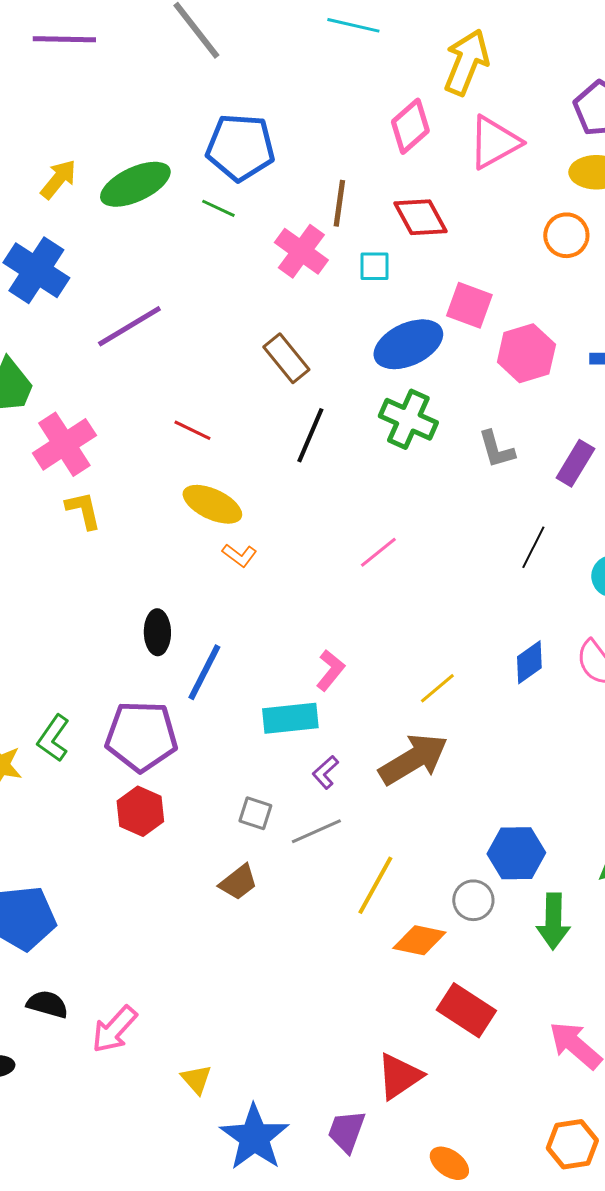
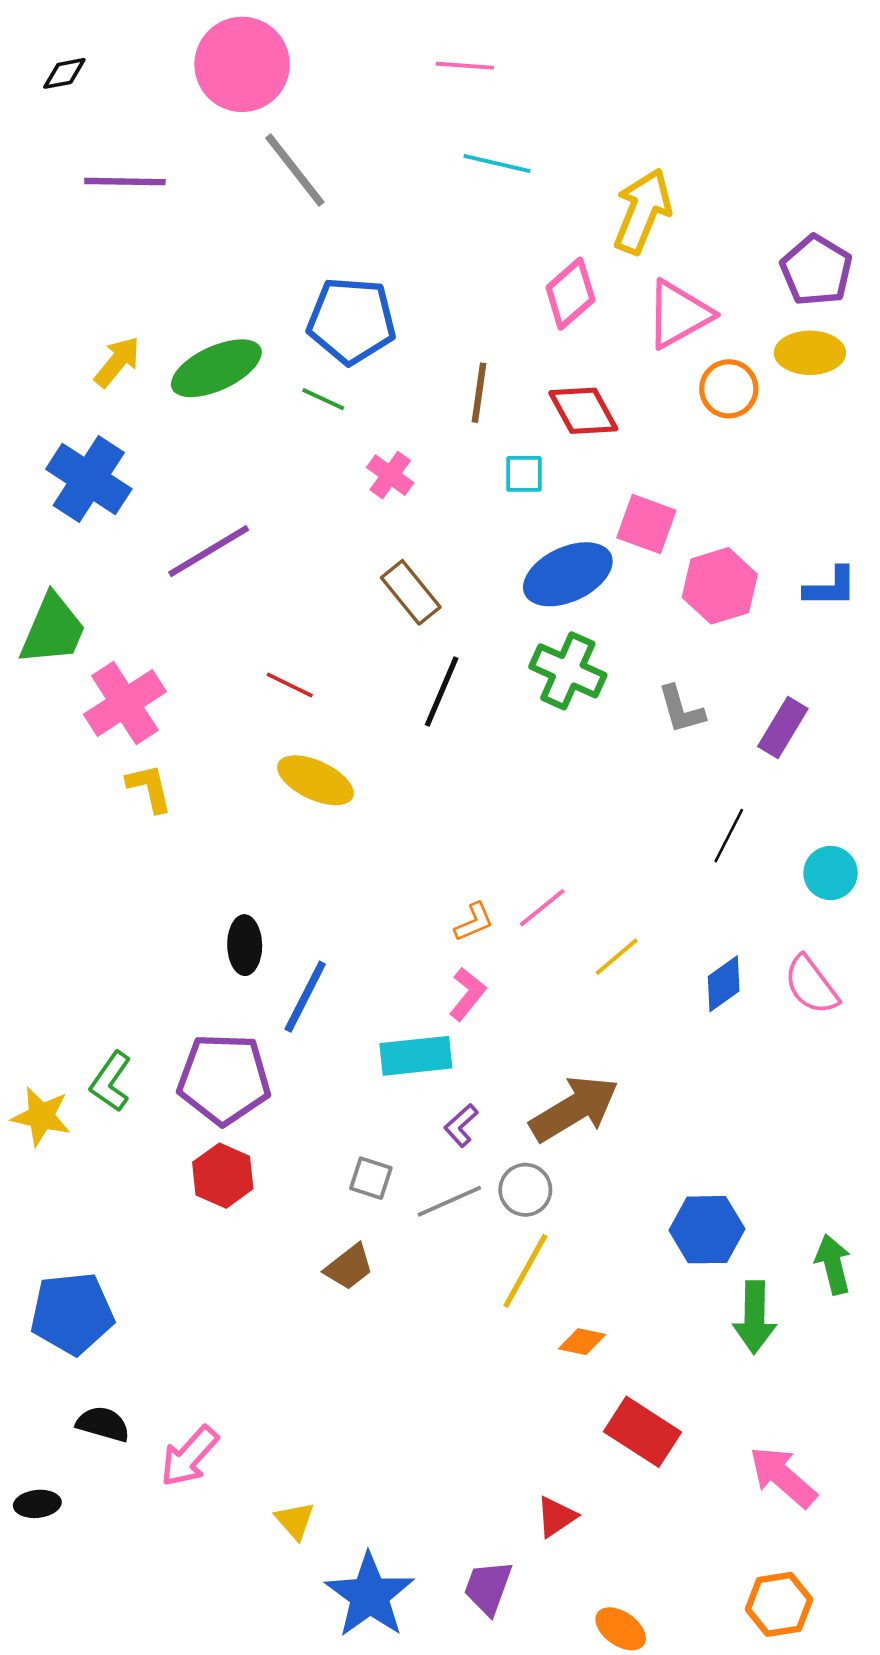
orange circle: (566, 235) -> (729, 389), moved
pink cross: (301, 251) -> (390, 475), moved, size x0.7
pink line: (378, 552) -> (542, 908), moved
orange L-shape: (239, 555) -> (474, 922), moved, turned -60
yellow line: (437, 688) -> (617, 957), moved
gray circle: (473, 900) -> (525, 1190), moved
orange diamond: (419, 940) -> (582, 1342), size x0.7
red triangle: (399, 1076) -> (556, 1517), size x0.7

